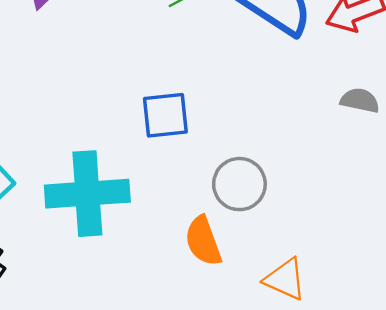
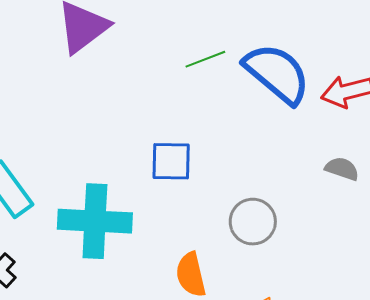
gray circle: (239, 184) -> (253, 222), moved

